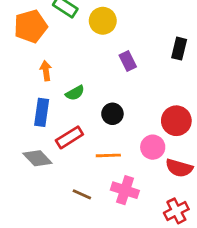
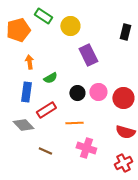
black rectangle: (179, 49) -> (125, 32), moved
purple rectangle: (128, 61) -> (88, 55), size x1.5
pink circle: (153, 147) -> (98, 92), moved
brown line: (82, 194) -> (45, 151), moved

